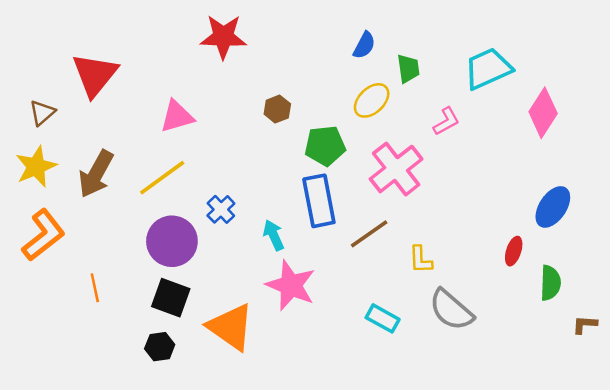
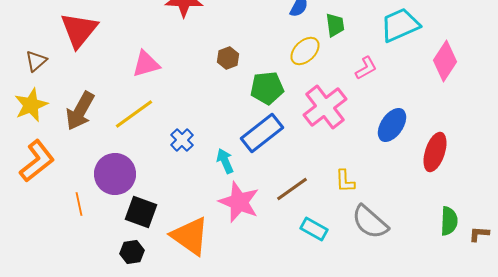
blue rectangle: (319, 201) -> (262, 133), turned 63
blue ellipse: (553, 207) -> (392, 125), moved
brown line: (369, 234) -> (292, 189), moved
purple circle: (172, 241) -> (115, 174), moved
red ellipse: (514, 251) -> (435, 152), moved, size x1.6
green semicircle: (550, 283) -> (449, 221), moved

